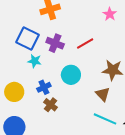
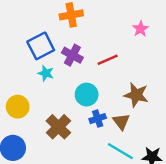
blue square: (28, 39) -> (41, 46), turned 30
blue cross: (44, 87) -> (98, 119), moved
brown cross: (51, 105) -> (58, 127), size x1.5

